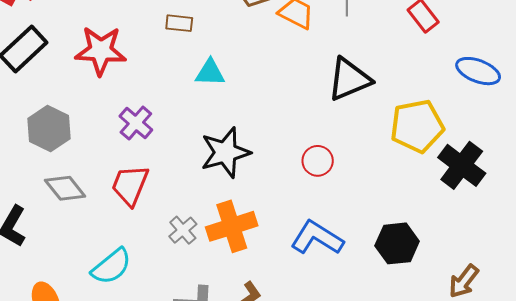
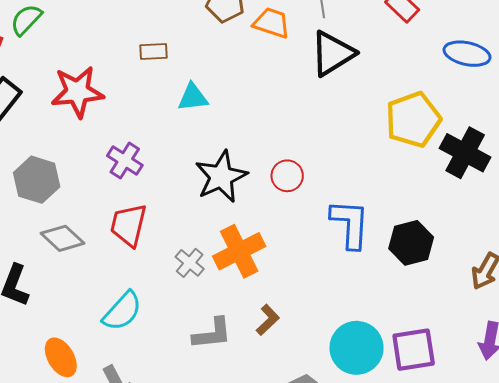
black triangle: (349, 79) -> (332, 54), moved
red circle: (318, 161) -> (287, 176), moved
blue L-shape: (317, 238) -> (350, 224), moved, turned 70

